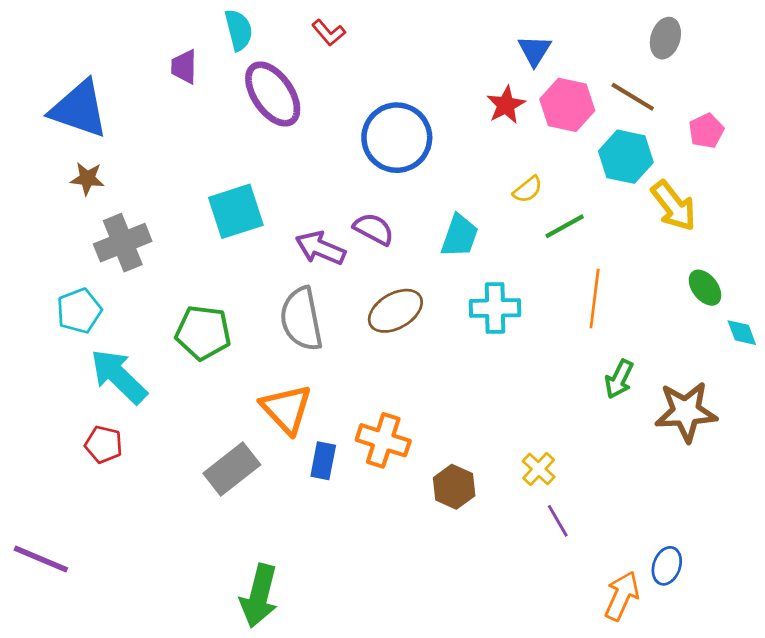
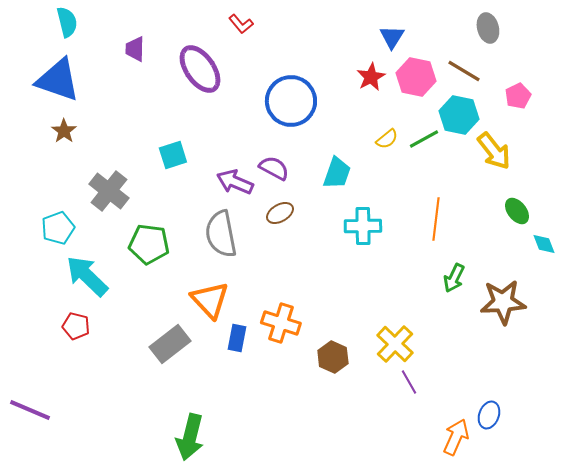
cyan semicircle: (239, 30) -> (67, 22), moved
gray ellipse: (665, 38) -> (488, 28), turned -32
brown star: (87, 179) -> (64, 131), turned 30
cyan square: (236, 211) -> (173, 155), size x0.7
green line: (565, 226) -> (424, 139), moved
gray cross: (123, 243) -> (109, 191), moved, turned -30
brown ellipse: (395, 311) -> (280, 213), moved, size x0.7
yellow cross: (539, 469) -> (395, 344), size x1.5

